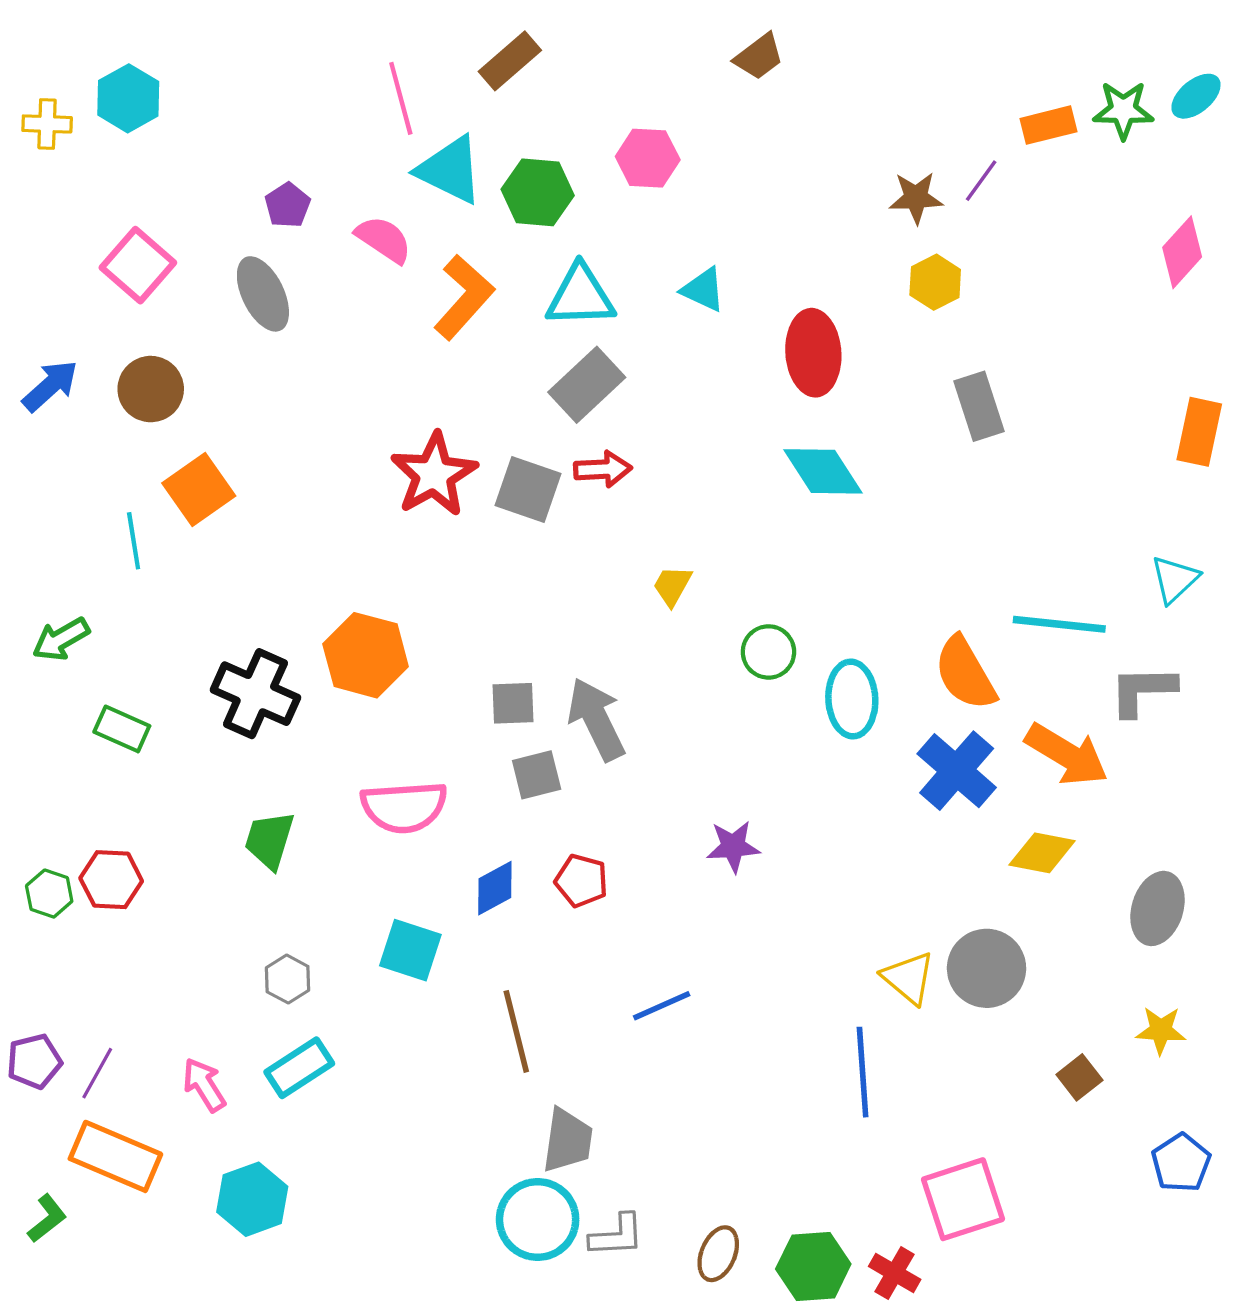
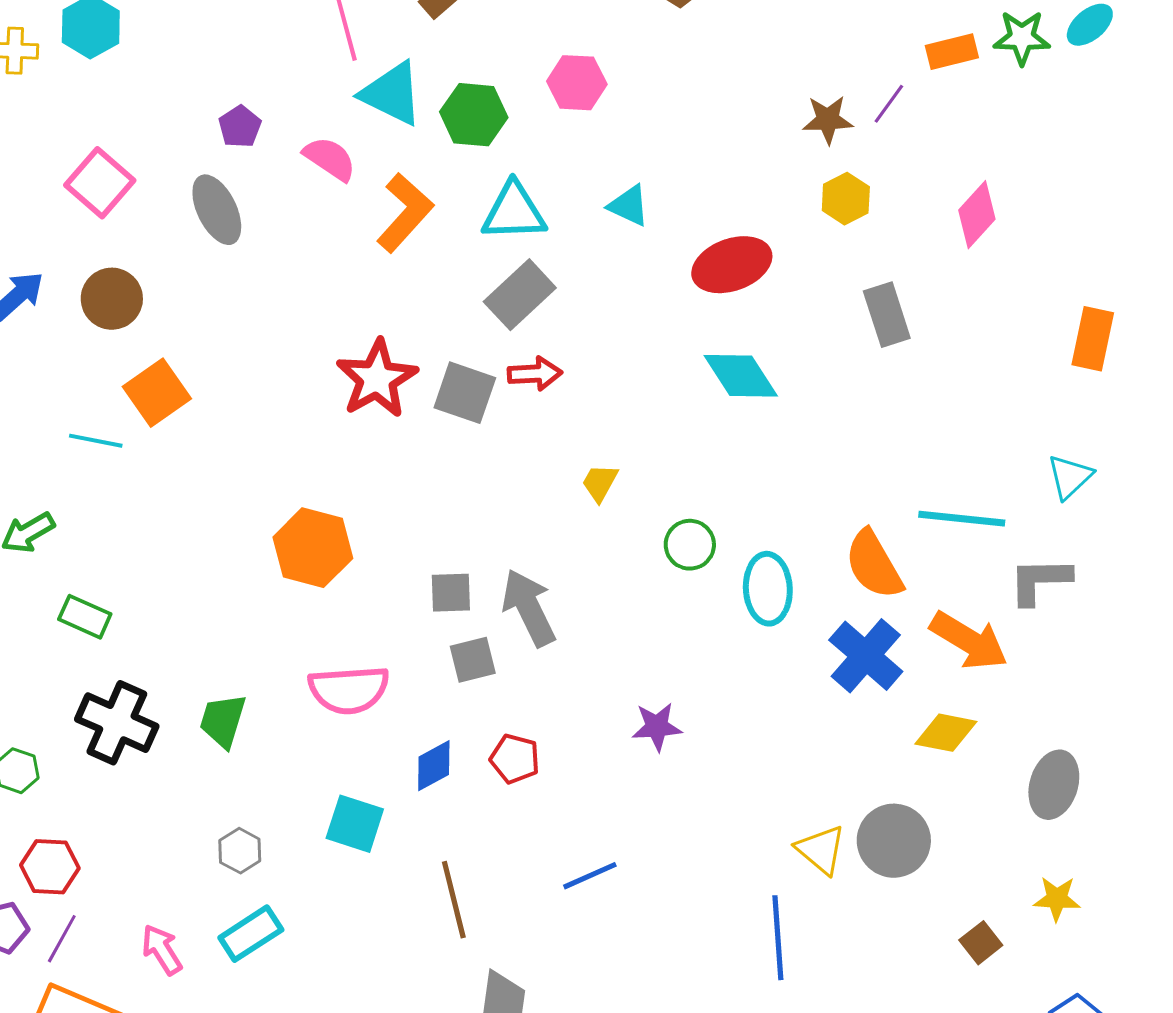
pink diamond: (1182, 252) -> (977, 215), moved
red ellipse: (813, 353) -> (732, 265), turned 74
cyan line: (134, 541) -> (96, 441), turned -70
black cross: (255, 694) -> (117, 723), moved
red hexagon: (111, 880) -> (50, 867), moved

